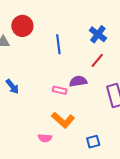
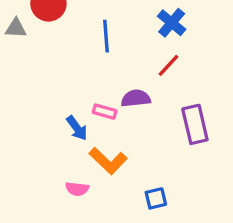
blue arrow: (12, 86) -> (77, 128), moved

